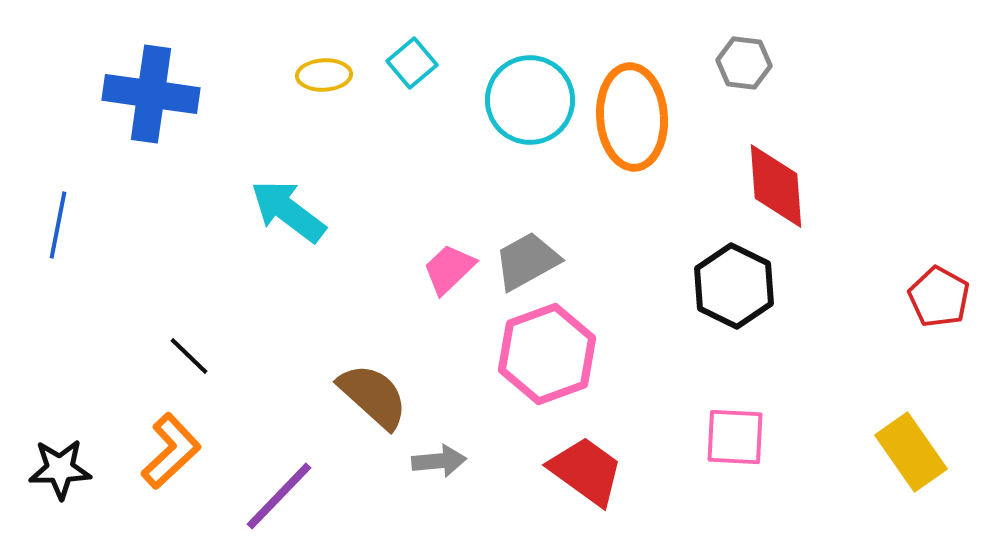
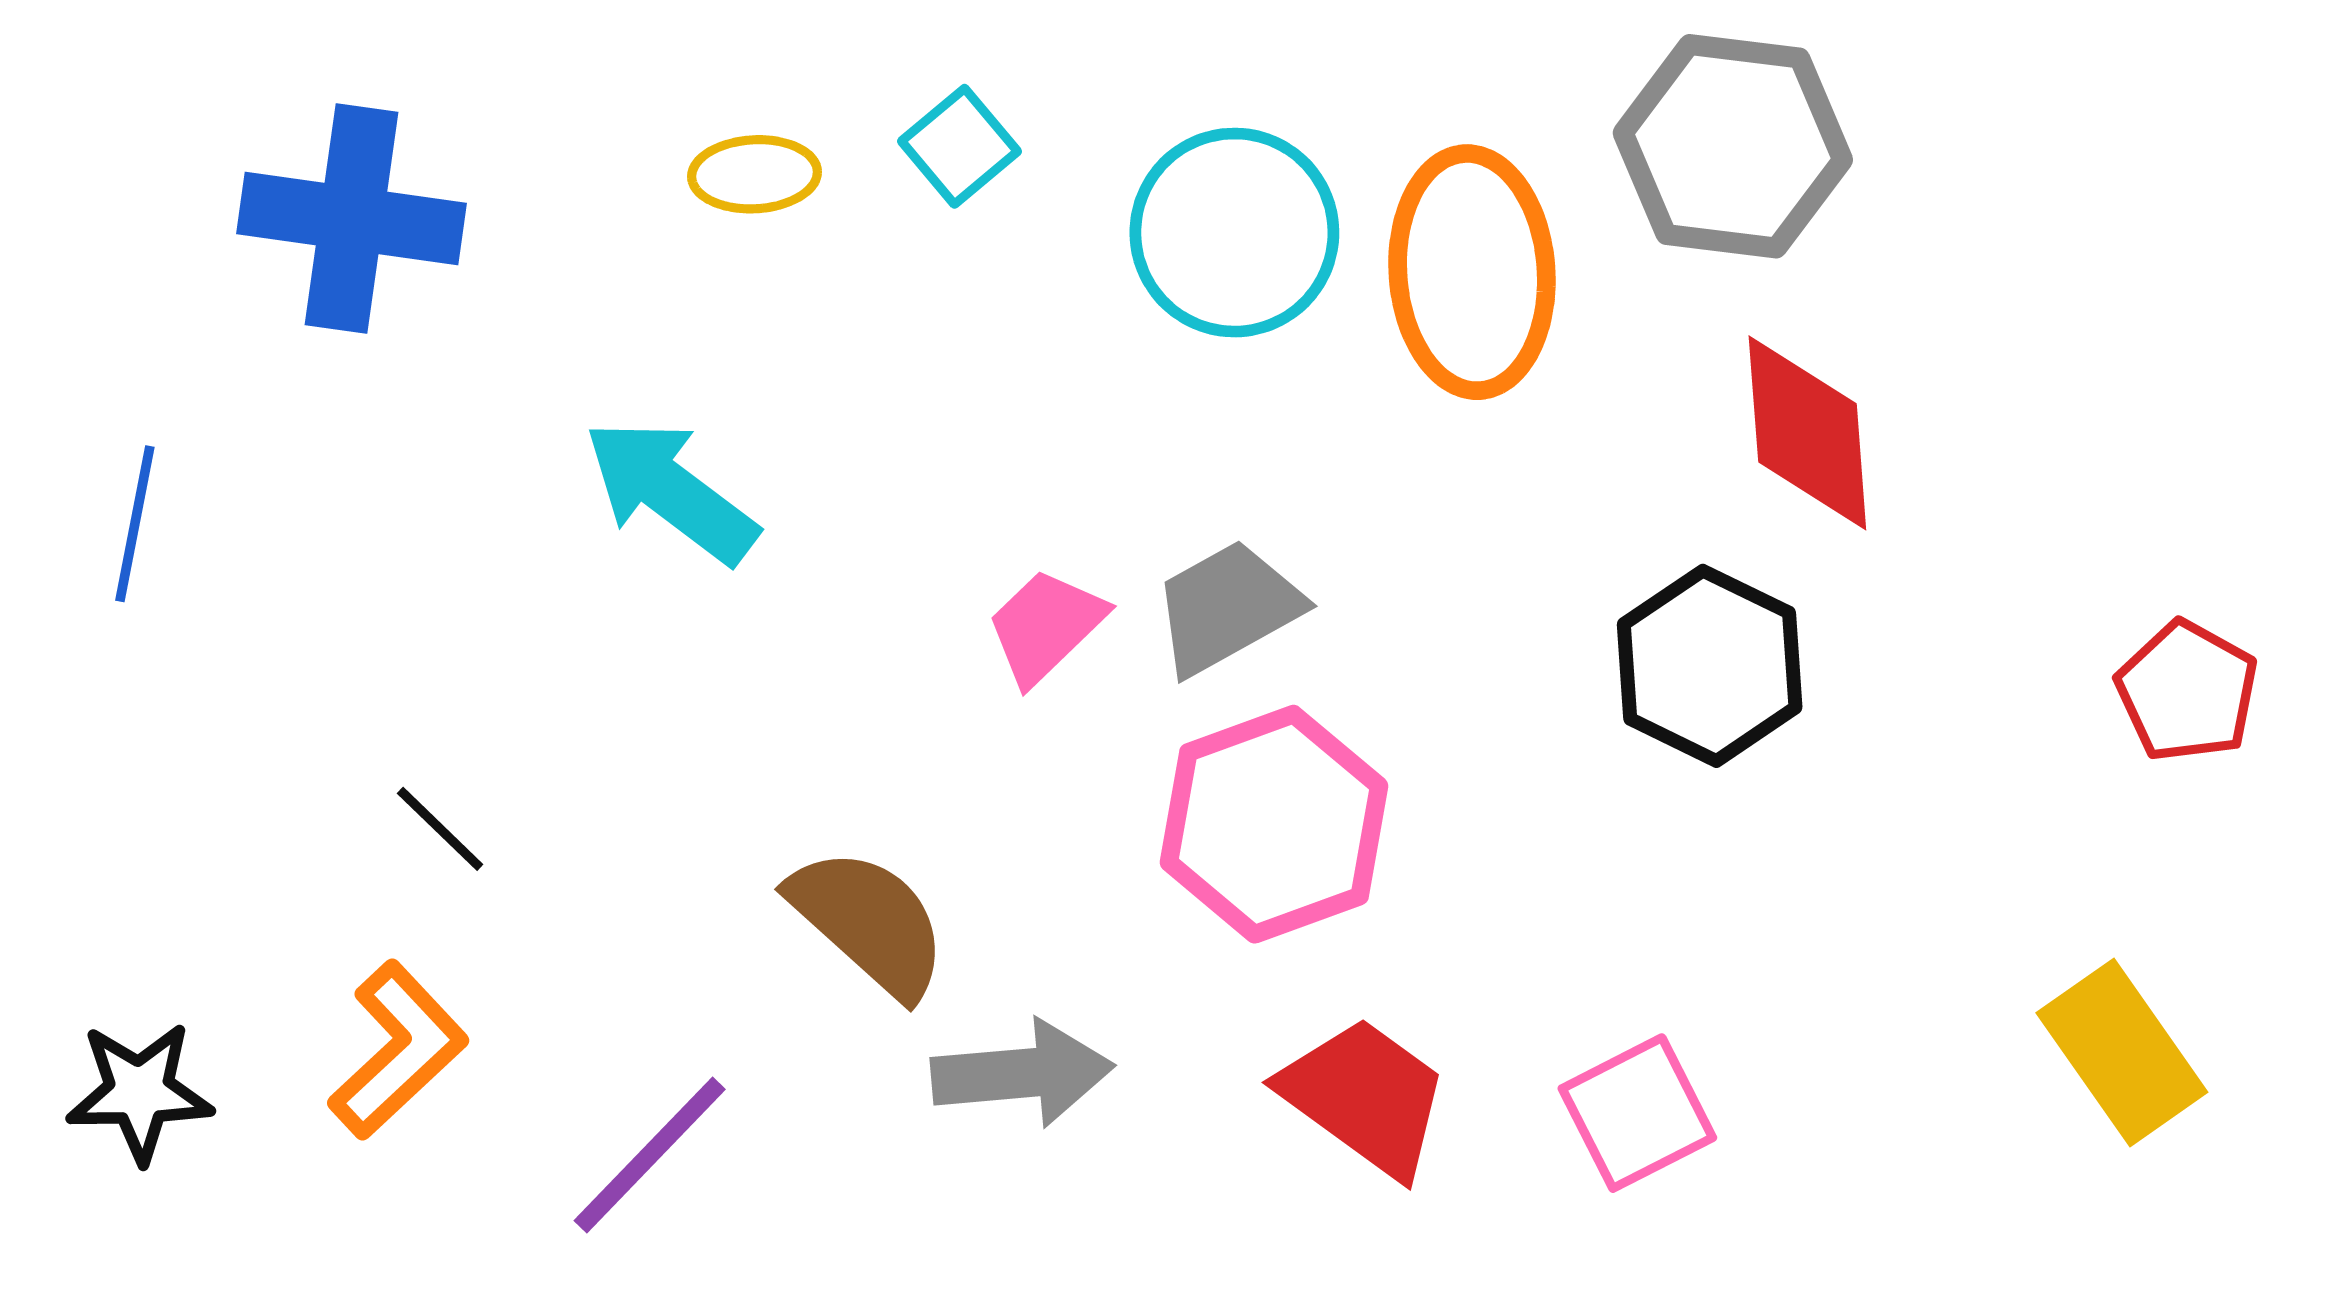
gray hexagon: (744, 63) -> (1733, 146), size x1.8
pink square: (735, 437) -> (1637, 1113), moved, turned -30
gray arrow: (439, 461) -> (1022, 1073), size x1.4

